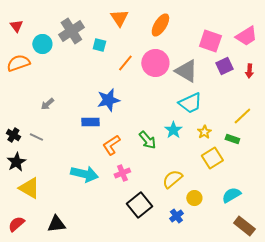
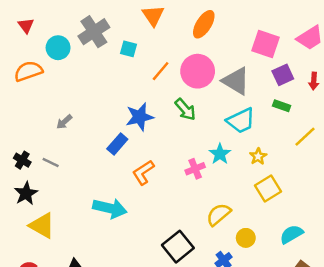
blue rectangle: (90, 122) -> (117, 144), turned -48
green rectangle: (232, 139) -> (282, 106), moved
green arrow: (147, 140) -> (185, 109), moved
pink cross: (122, 173) -> (195, 169), moved

